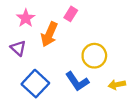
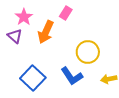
purple triangle: (18, 48) -> (15, 36), moved

